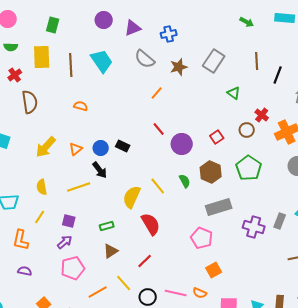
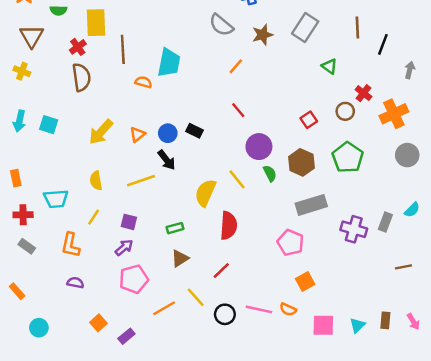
cyan trapezoid: (102, 61) -> (169, 63), moved, turned 45
brown line: (71, 65) -> (123, 49), moved
red cross: (15, 75) -> (78, 47), moved
purple circle: (182, 144) -> (259, 147), moved
red semicircle: (151, 224) -> (229, 226), turned 35

